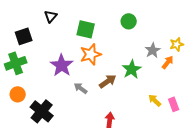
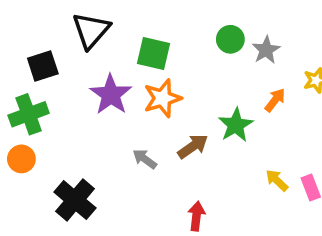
black triangle: (51, 16) -> (91, 30), size x1.6
gray star: (153, 50) -> (266, 50), moved
orange arrow: (168, 62) -> (275, 100), moved
purple star: (62, 65) -> (111, 95), moved
orange circle: (18, 94) -> (21, 159), moved

